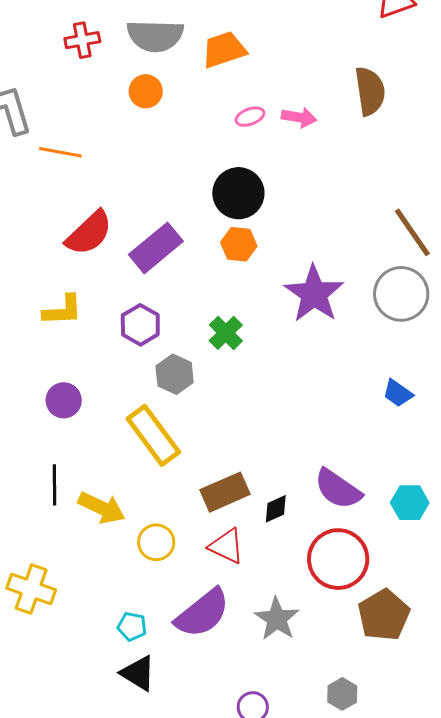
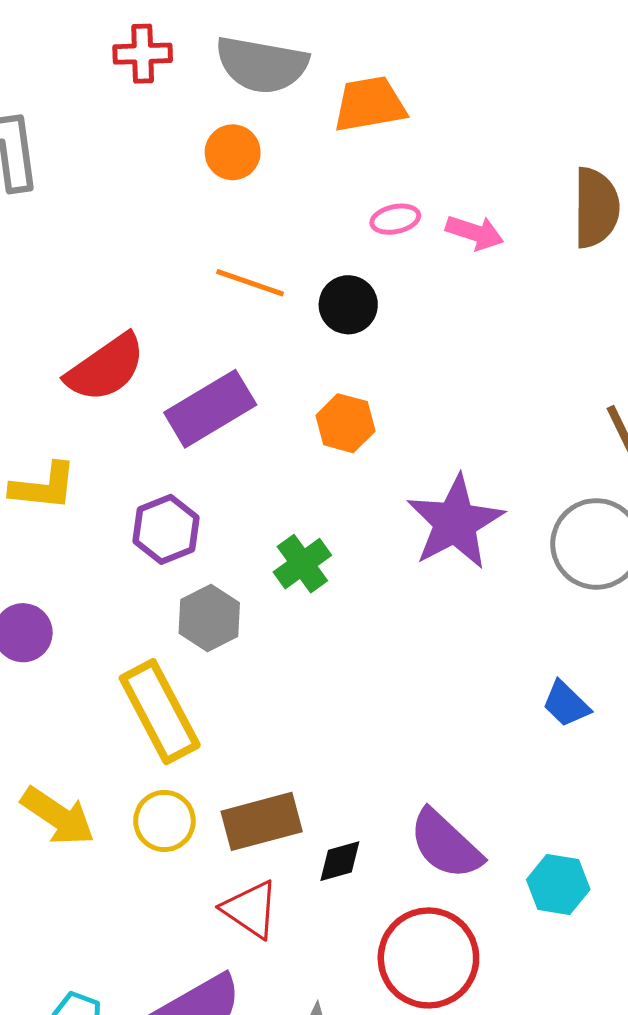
orange line: (60, 152) -> (250, 283), moved
black circle: (238, 193) -> (348, 305), moved, size x0.7
yellow circle: (156, 542) -> (164, 821), moved

